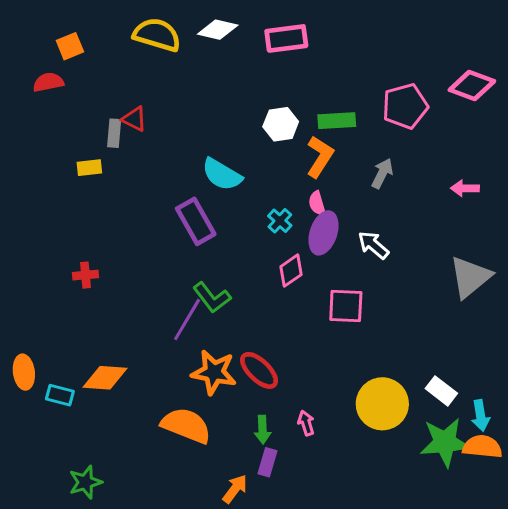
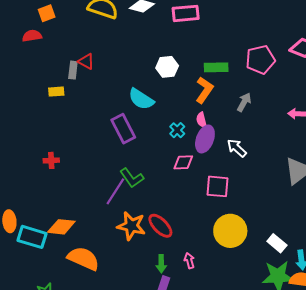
white hexagon: (281, 124) -> (167, 67), moved
pink diamond: (291, 271) -> (183, 162), turned 30
cyan rectangle: (60, 395) -> (32, 237), size x1.6
yellow circle: (382, 404) -> (230, 231), moved
orange semicircle: (186, 425) -> (83, 258), moved

